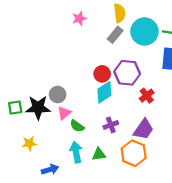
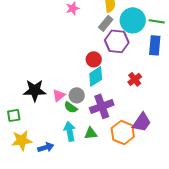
purple hexagon: (127, 73) -> (117, 41), moved
gray circle: (58, 95) -> (77, 95), moved
green square: (15, 108) -> (14, 115), moved
purple cross: (111, 125) -> (102, 106), size x1.6
purple trapezoid: (143, 129) -> (142, 122), moved
yellow star: (29, 143) -> (22, 140), moved, size x1.5

